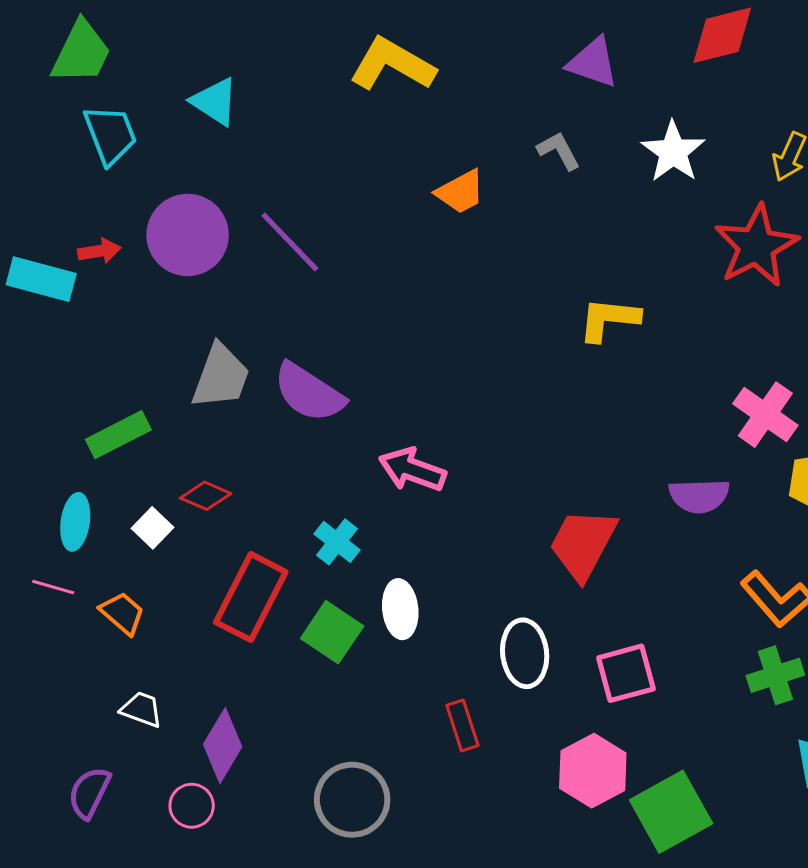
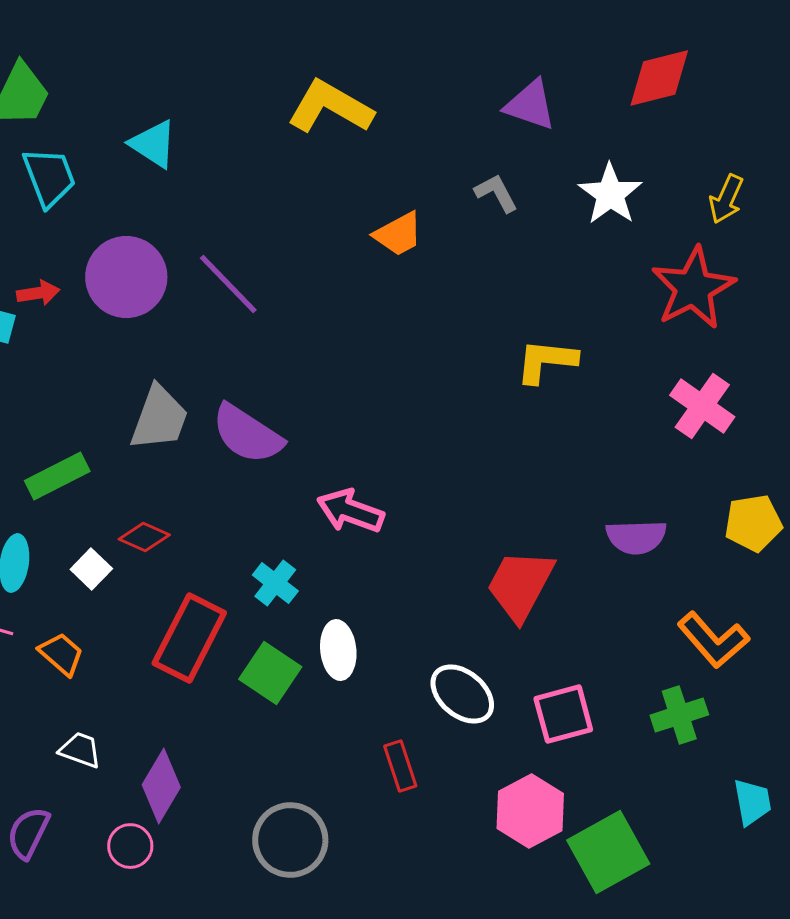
pink cross: (765, 415) -> (702, 406), moved
white ellipse: (525, 653) -> (462, 694), turned -44
green cross: (775, 675) -> (679, 715), moved

